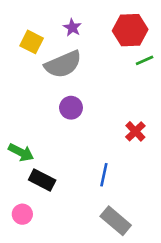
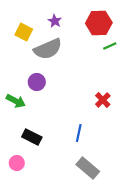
purple circle: (71, 108) -> (37, 82), moved
green arrow: (21, 152) -> (16, 101), moved

